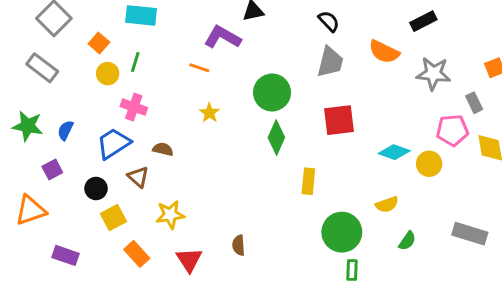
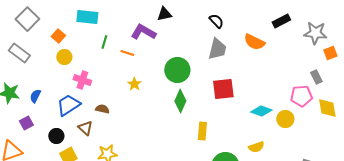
green line: (135, 62) -> (104, 42), moved
gray star: (433, 74) -> (315, 33), moved

